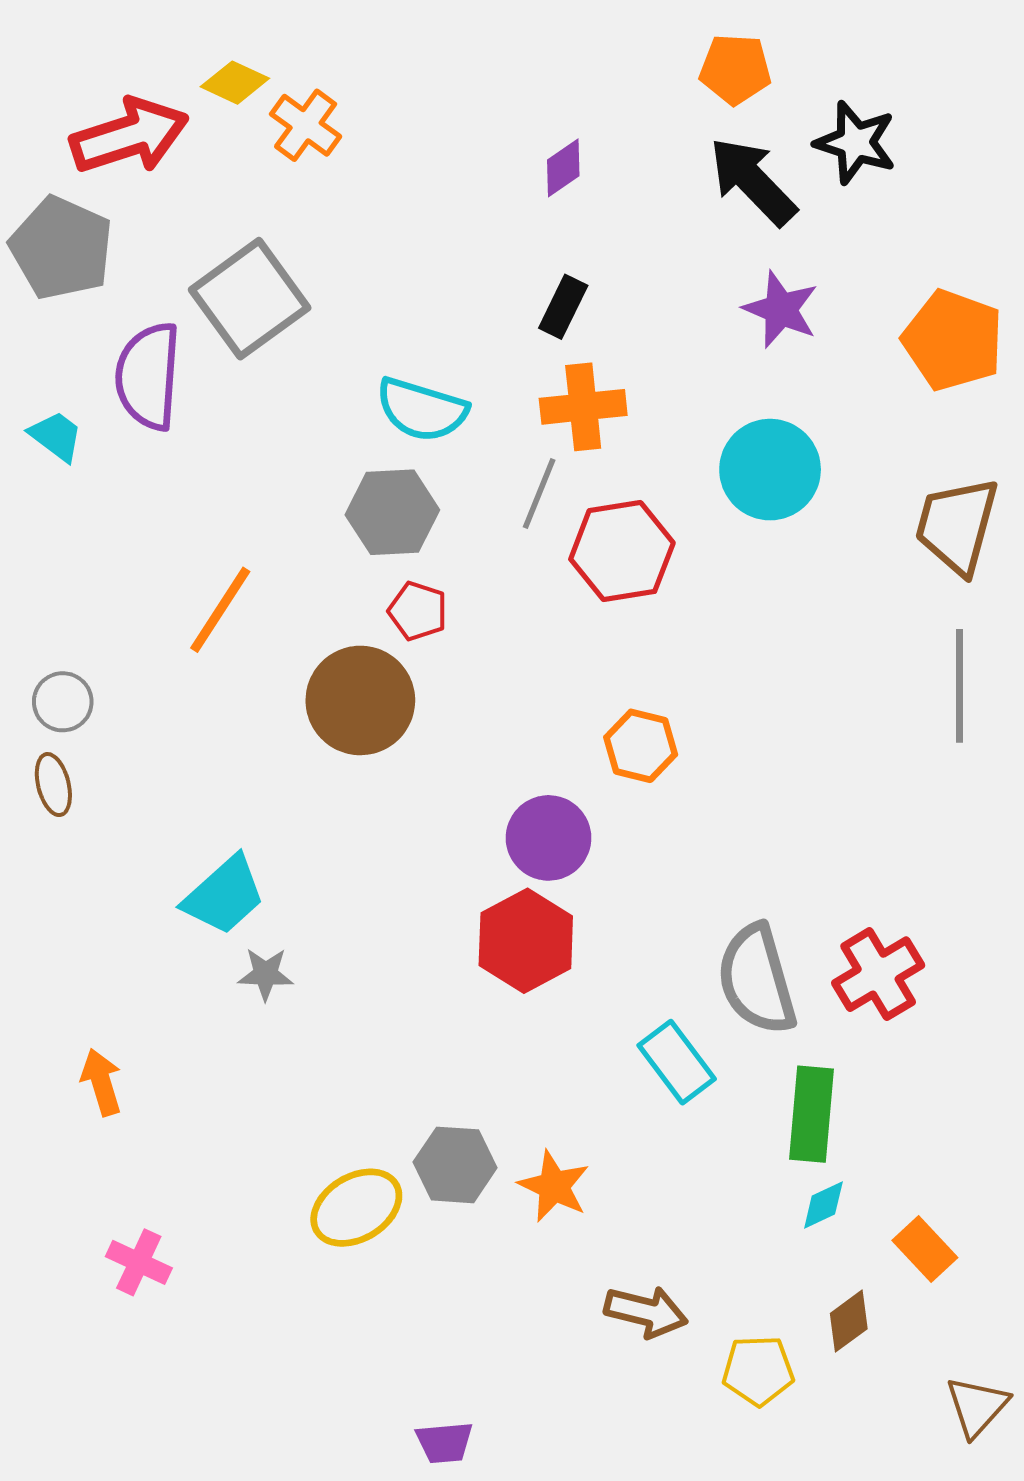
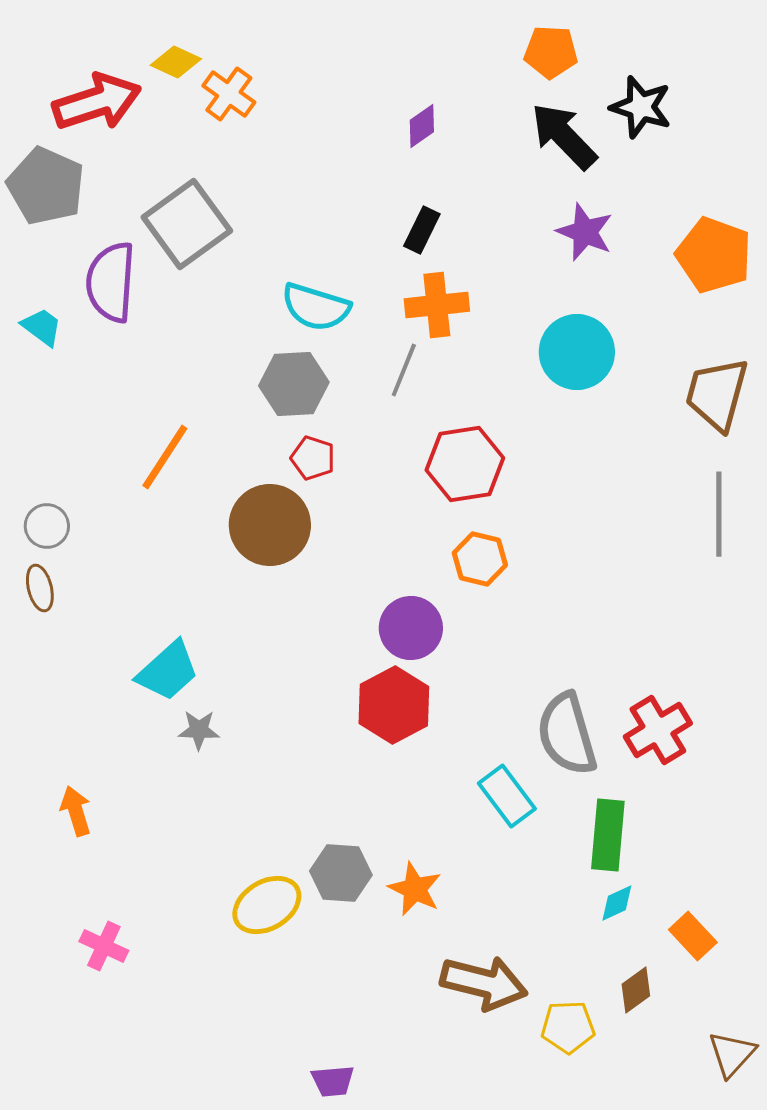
red hexagon: (622, 551) -> (465, 464), moved
brown arrow: (646, 1312) -> (484, 983), size x1.4

